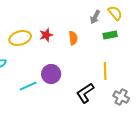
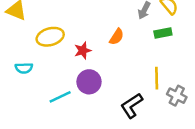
red star: (46, 35) -> (83, 51), moved
orange semicircle: (73, 38) -> (117, 37), turned 40
gray cross: (121, 97) -> (177, 96), moved

